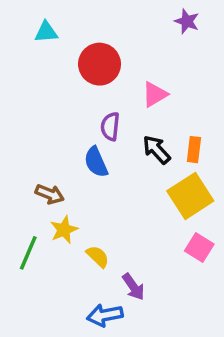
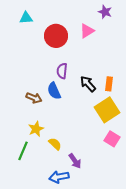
pink triangle: (155, 94) -> (87, 31), moved
brown arrow: (50, 194) -> (34, 98), moved
green line: (28, 253) -> (23, 151), moved

